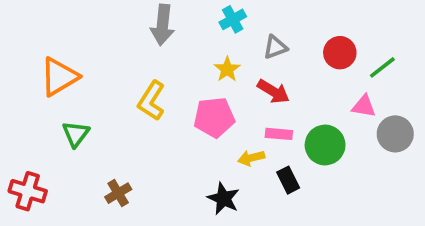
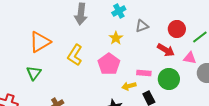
orange triangle: (59, 77) -> (40, 42), moved
red arrow: (273, 91) -> (166, 50), moved
pink pentagon: (214, 117) -> (109, 64), turned -30

